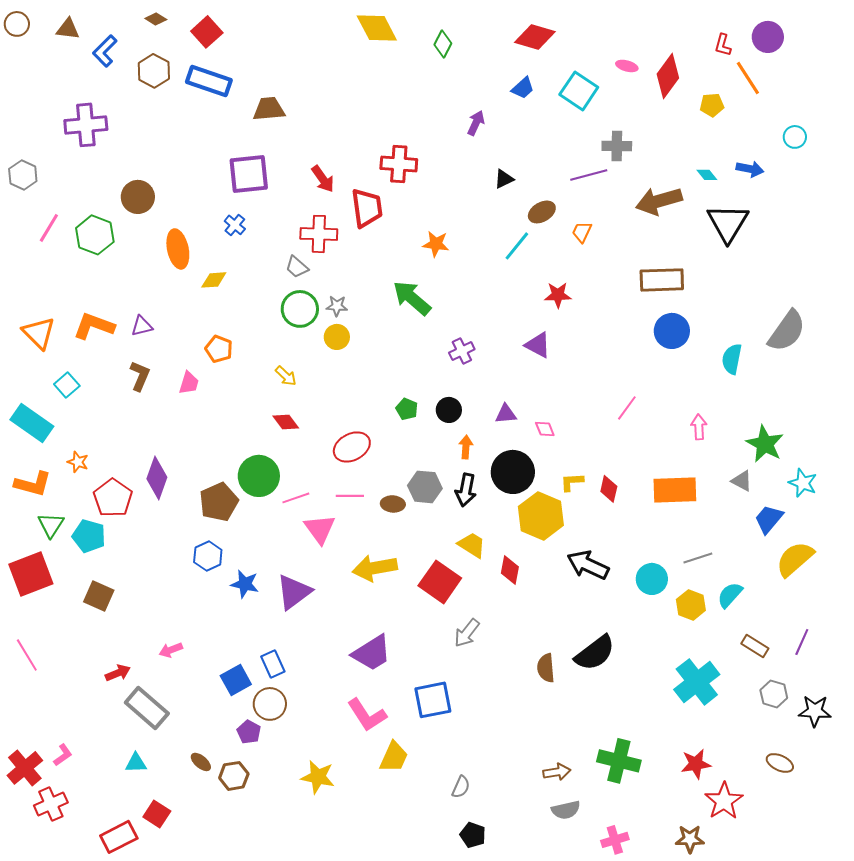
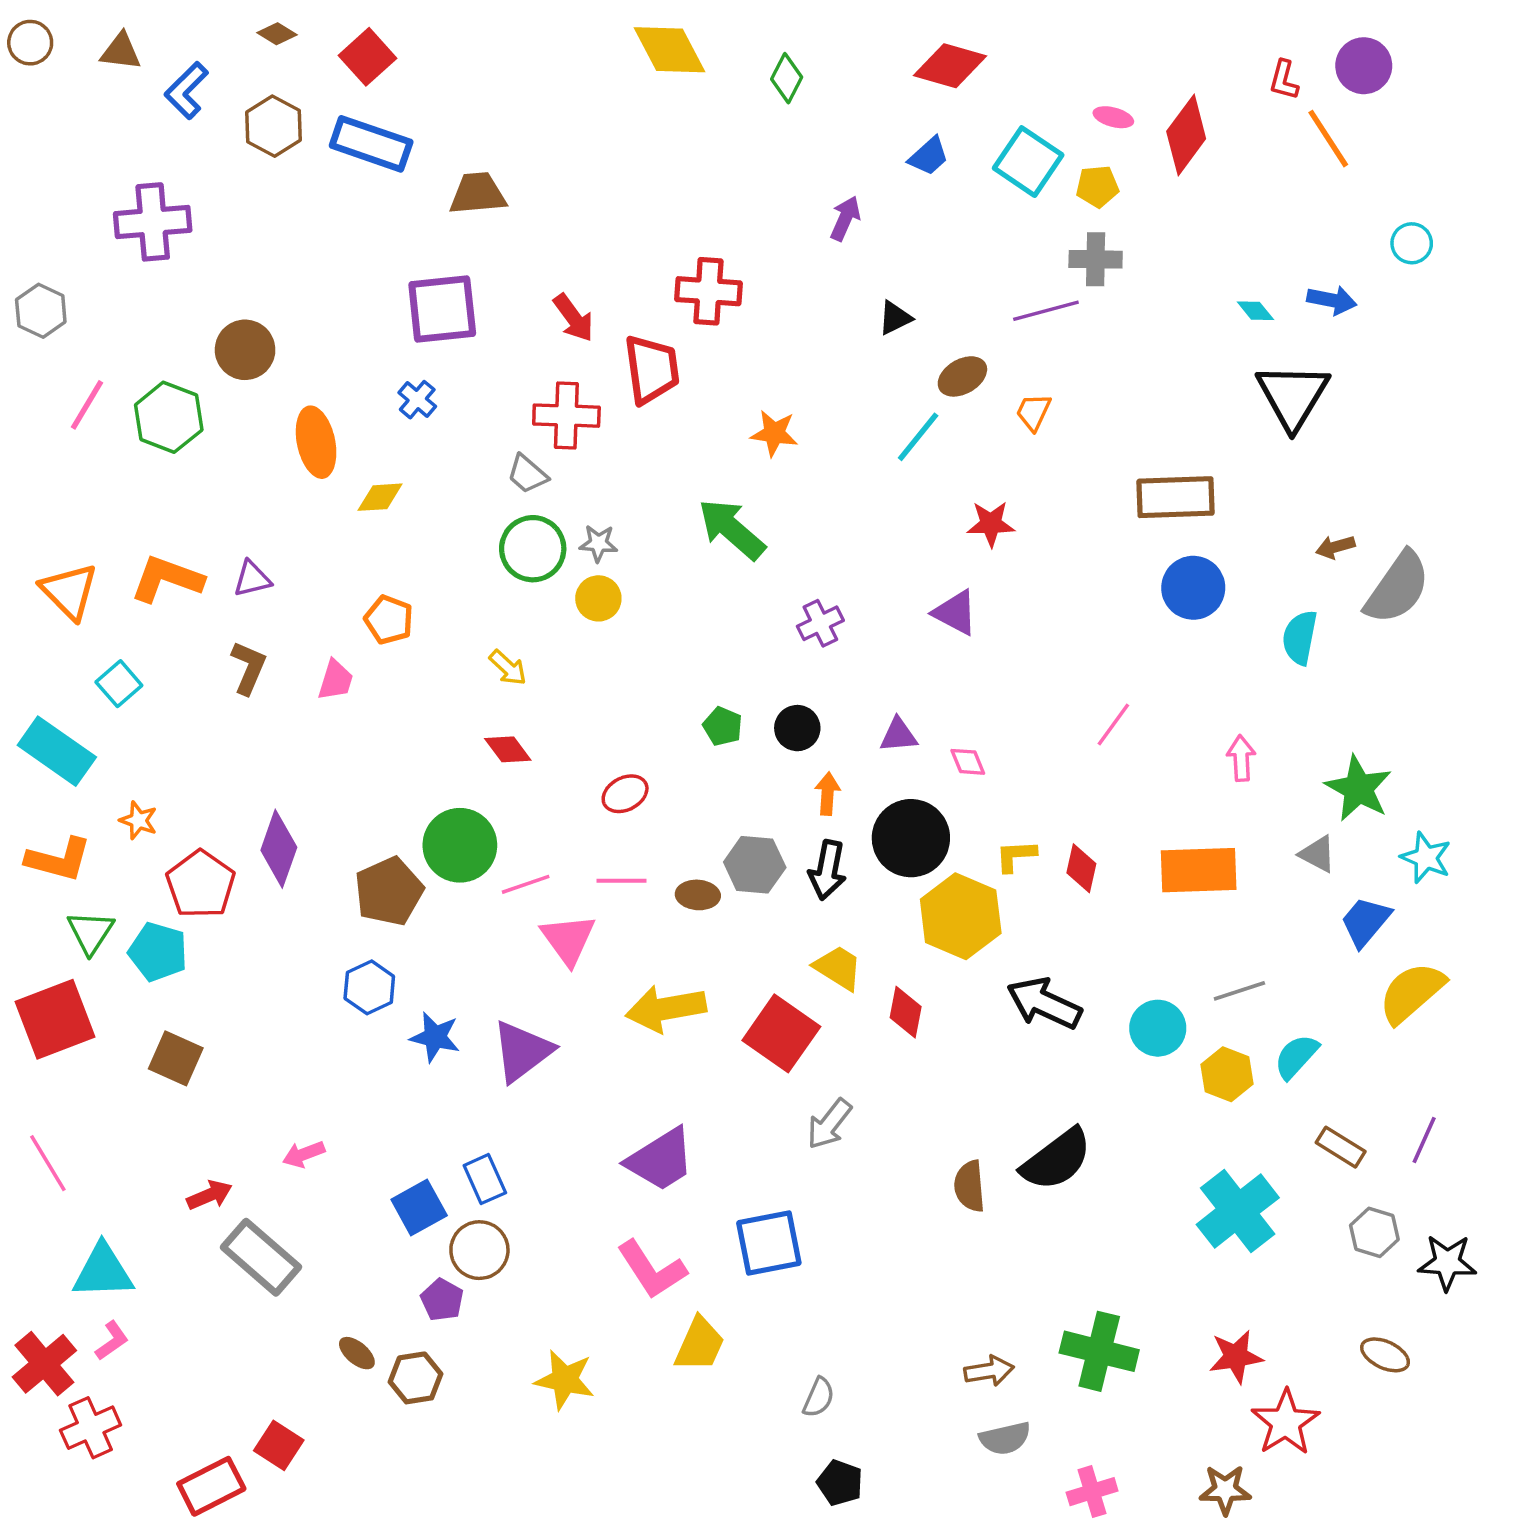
yellow pentagon: (712, 105) -> (1097, 186), moved
brown arrow: (659, 201) -> (1335, 547), moved, size x0.5
red ellipse: (352, 447) -> (625, 794), size x0.7
cyan triangle: (136, 763) -> (103, 1271), moved, size x1.6

